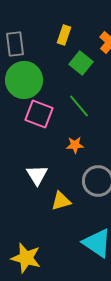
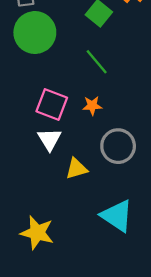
pink square: (39, 114) -> (52, 104), moved

